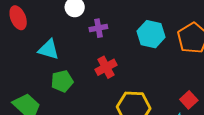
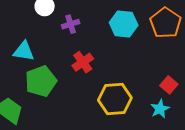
green pentagon: (62, 81) -> (41, 81), size x1.4

